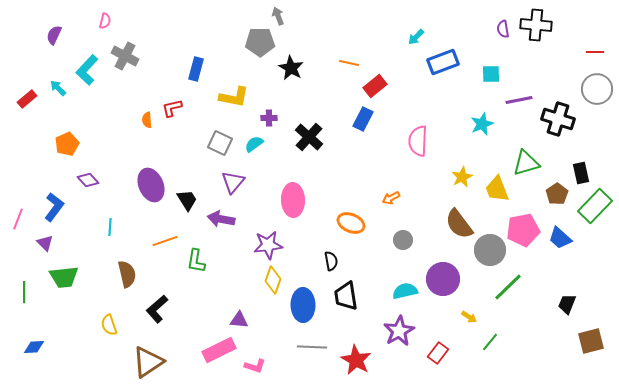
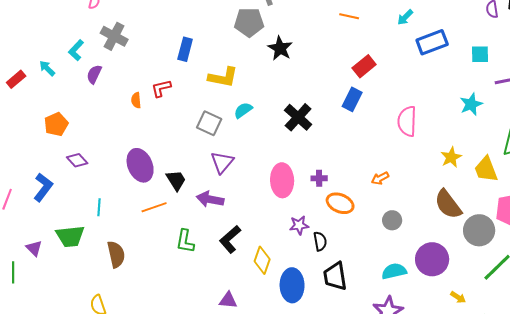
purple semicircle: (54, 35) -> (94, 74), moved
orange line: (349, 63) -> (349, 16), moved
cyan L-shape: (87, 70) -> (76, 50), size x0.7
purple cross: (269, 118) -> (319, 178), moved
cyan semicircle: (254, 144) -> (243, 110), moved
orange line: (165, 241) -> (154, 207), moved
purple triangle: (45, 243) -> (34, 248), moved
purple star: (268, 245) -> (299, 225), moved, size x0.7
green trapezoid: (64, 277) -> (70, 236), moved
black L-shape: (157, 309) -> (230, 239), moved

